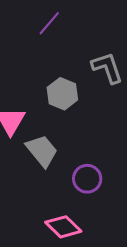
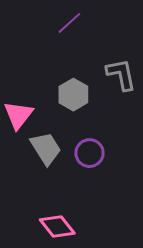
purple circle: (87, 179) -> (90, 153), moved

